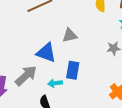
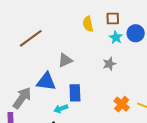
gray arrow: (26, 76) -> (22, 98), moved

